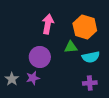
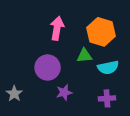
purple star: (33, 78) -> (64, 92), moved

